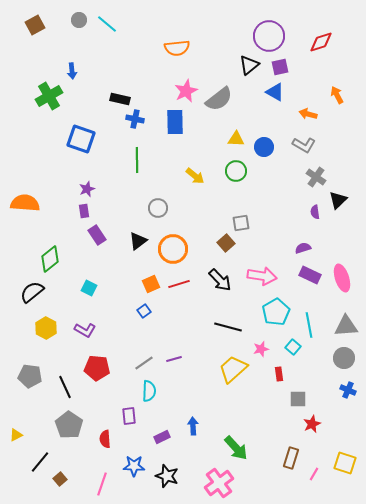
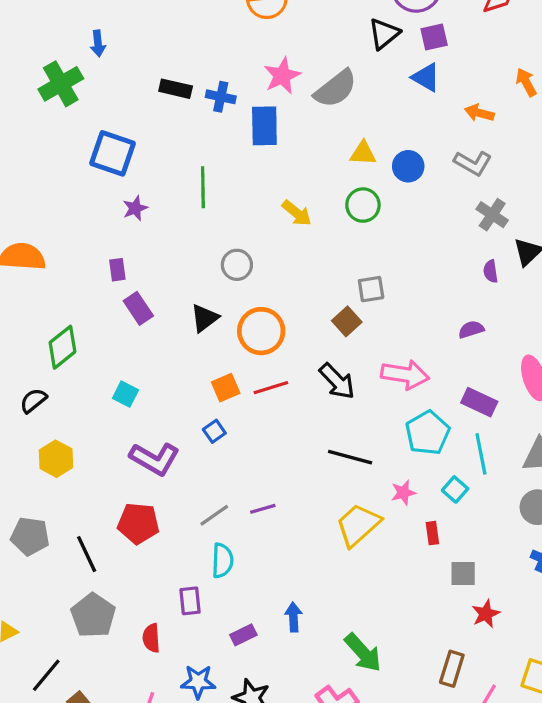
blue cross: (135, 119) -> (221, 97), moved
purple star: (87, 189) -> (135, 208), moved
purple rectangle: (310, 275) -> (479, 402), moved
black semicircle: (32, 292) -> (33, 401), size x0.7
purple L-shape: (85, 330) -> (155, 459), moved, size x1.4

